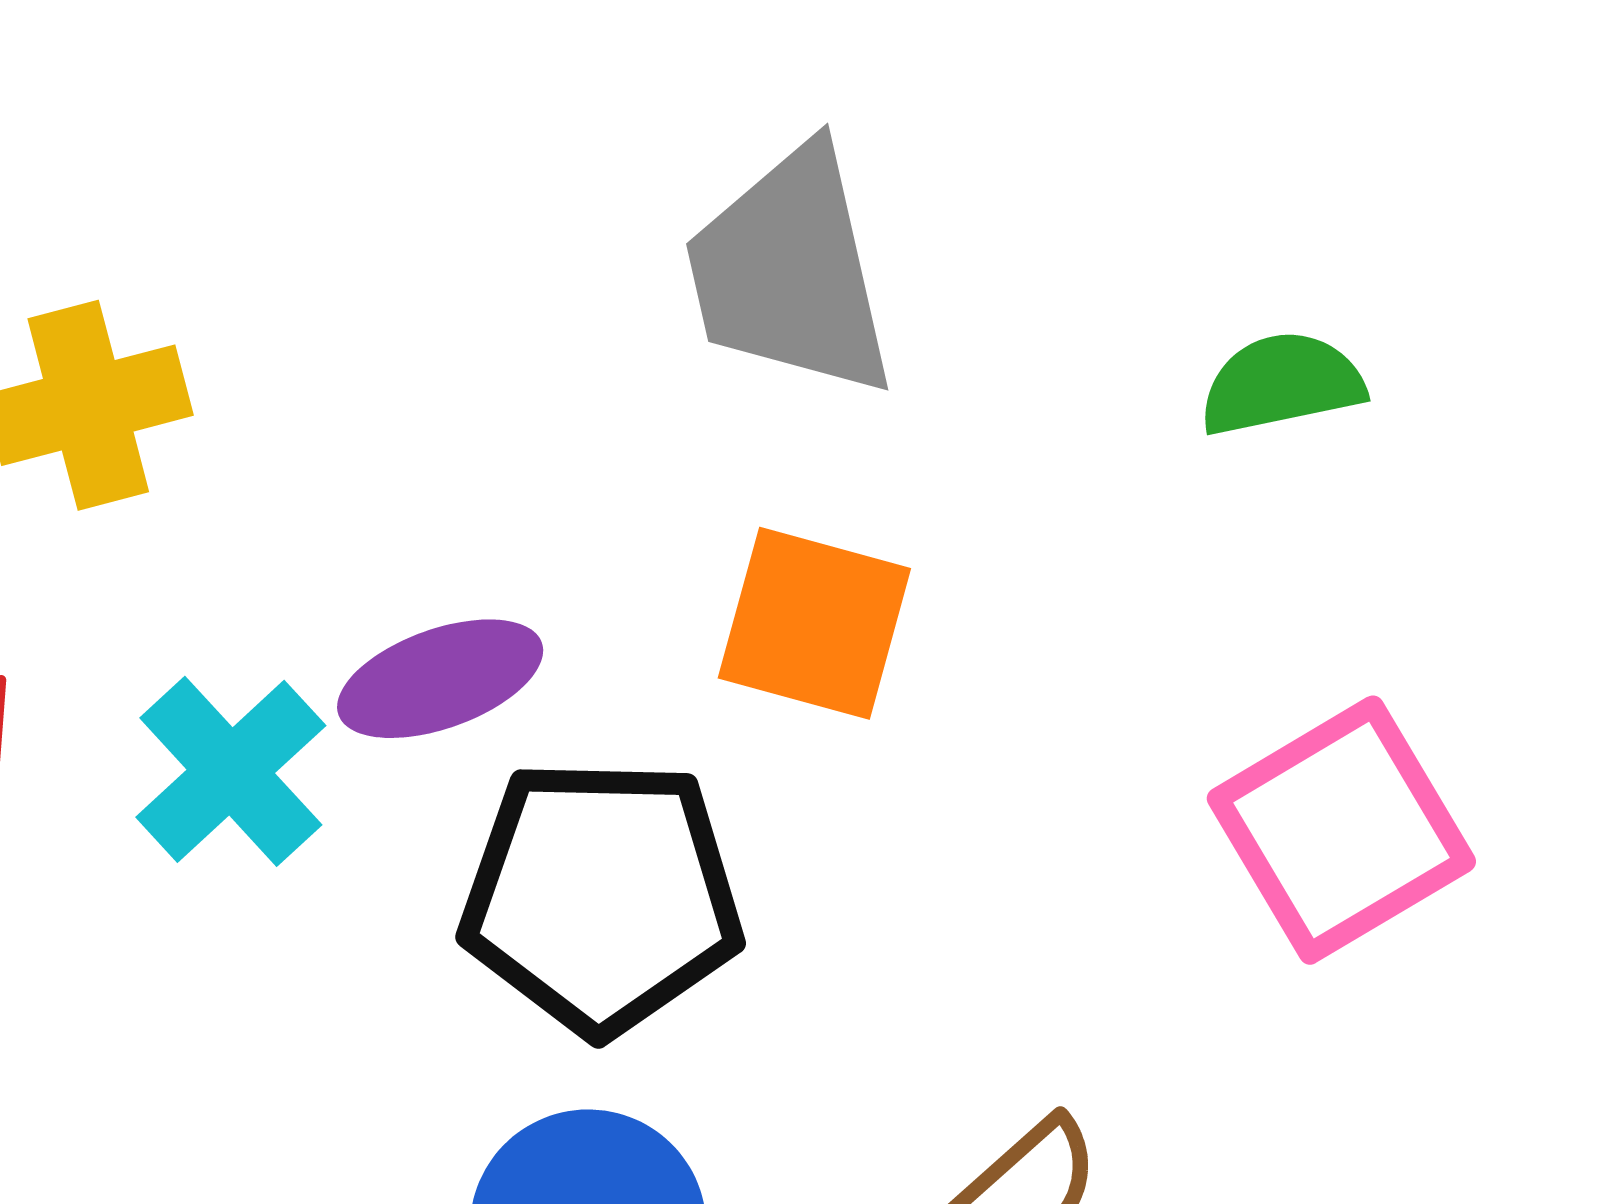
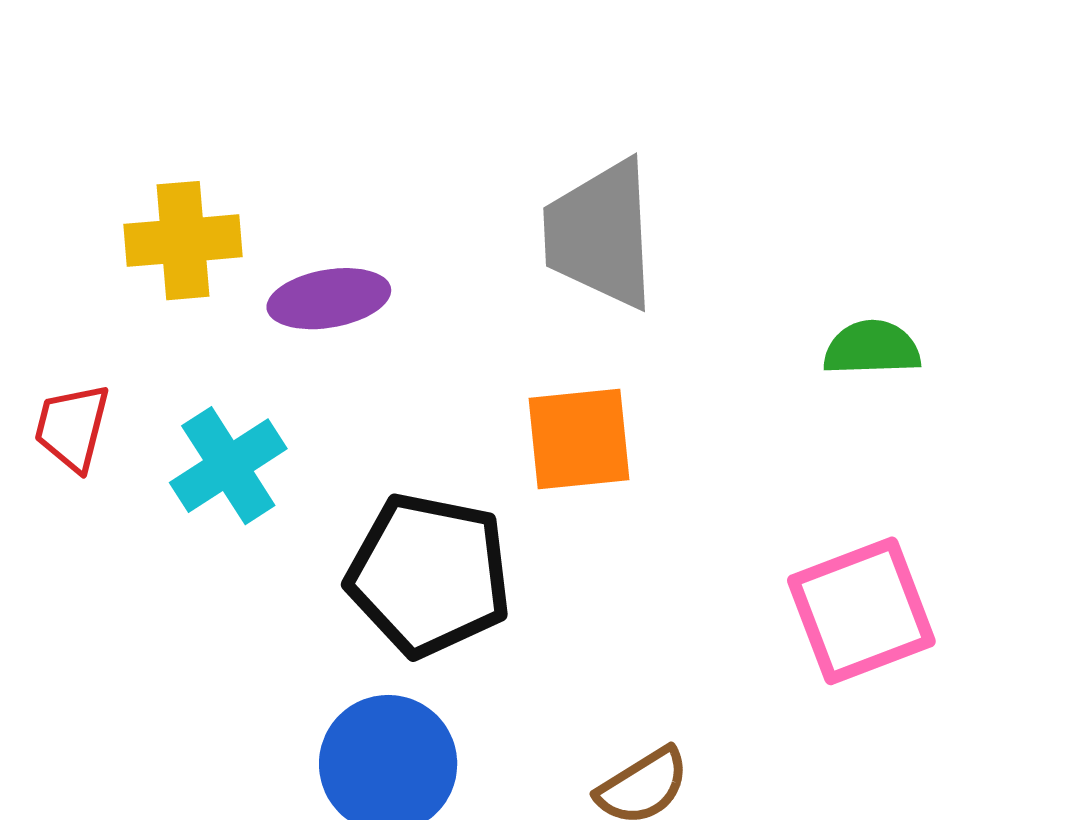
orange square: (814, 623) -> (579, 439), turned -31
purple ellipse: (440, 679) -> (329, 299), moved

